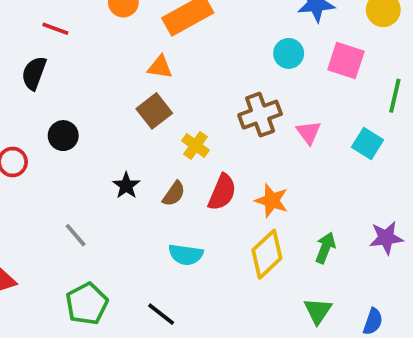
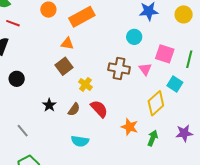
pink square: (346, 60) -> (165, 54), moved
brown cross: (260, 115) -> (119, 69), turned 30
pink triangle: (309, 132) -> (145, 69), moved
red semicircle: (222, 192) -> (99, 109), turned -66
orange star: (272, 201) -> (130, 127), moved
yellow diamond: (267, 254) -> (156, 103), moved

